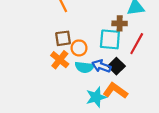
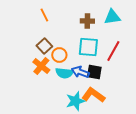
brown cross: (120, 23) -> (87, 21), moved
brown square: (63, 38) -> (44, 46), turned -35
black square: (116, 66) -> (94, 72), turned -35

